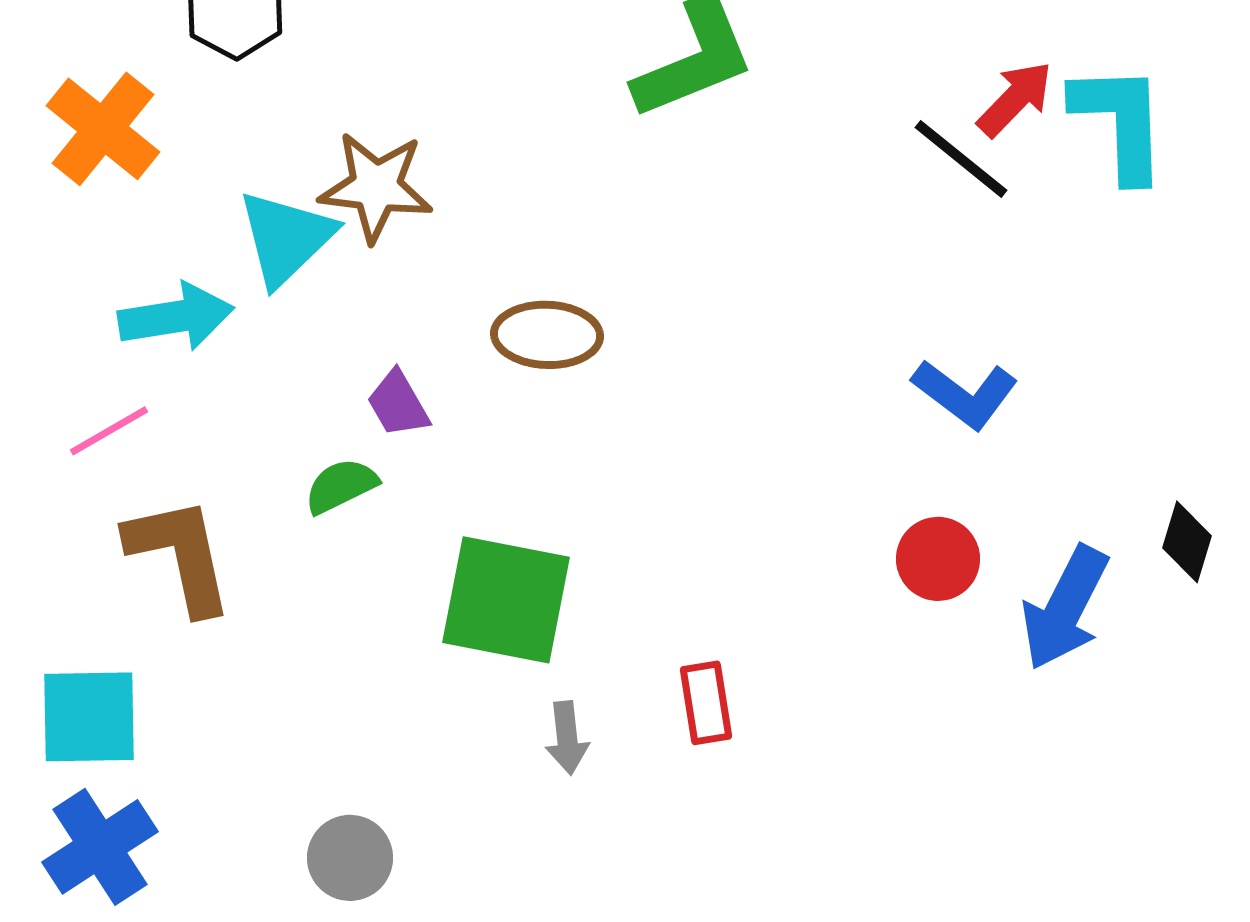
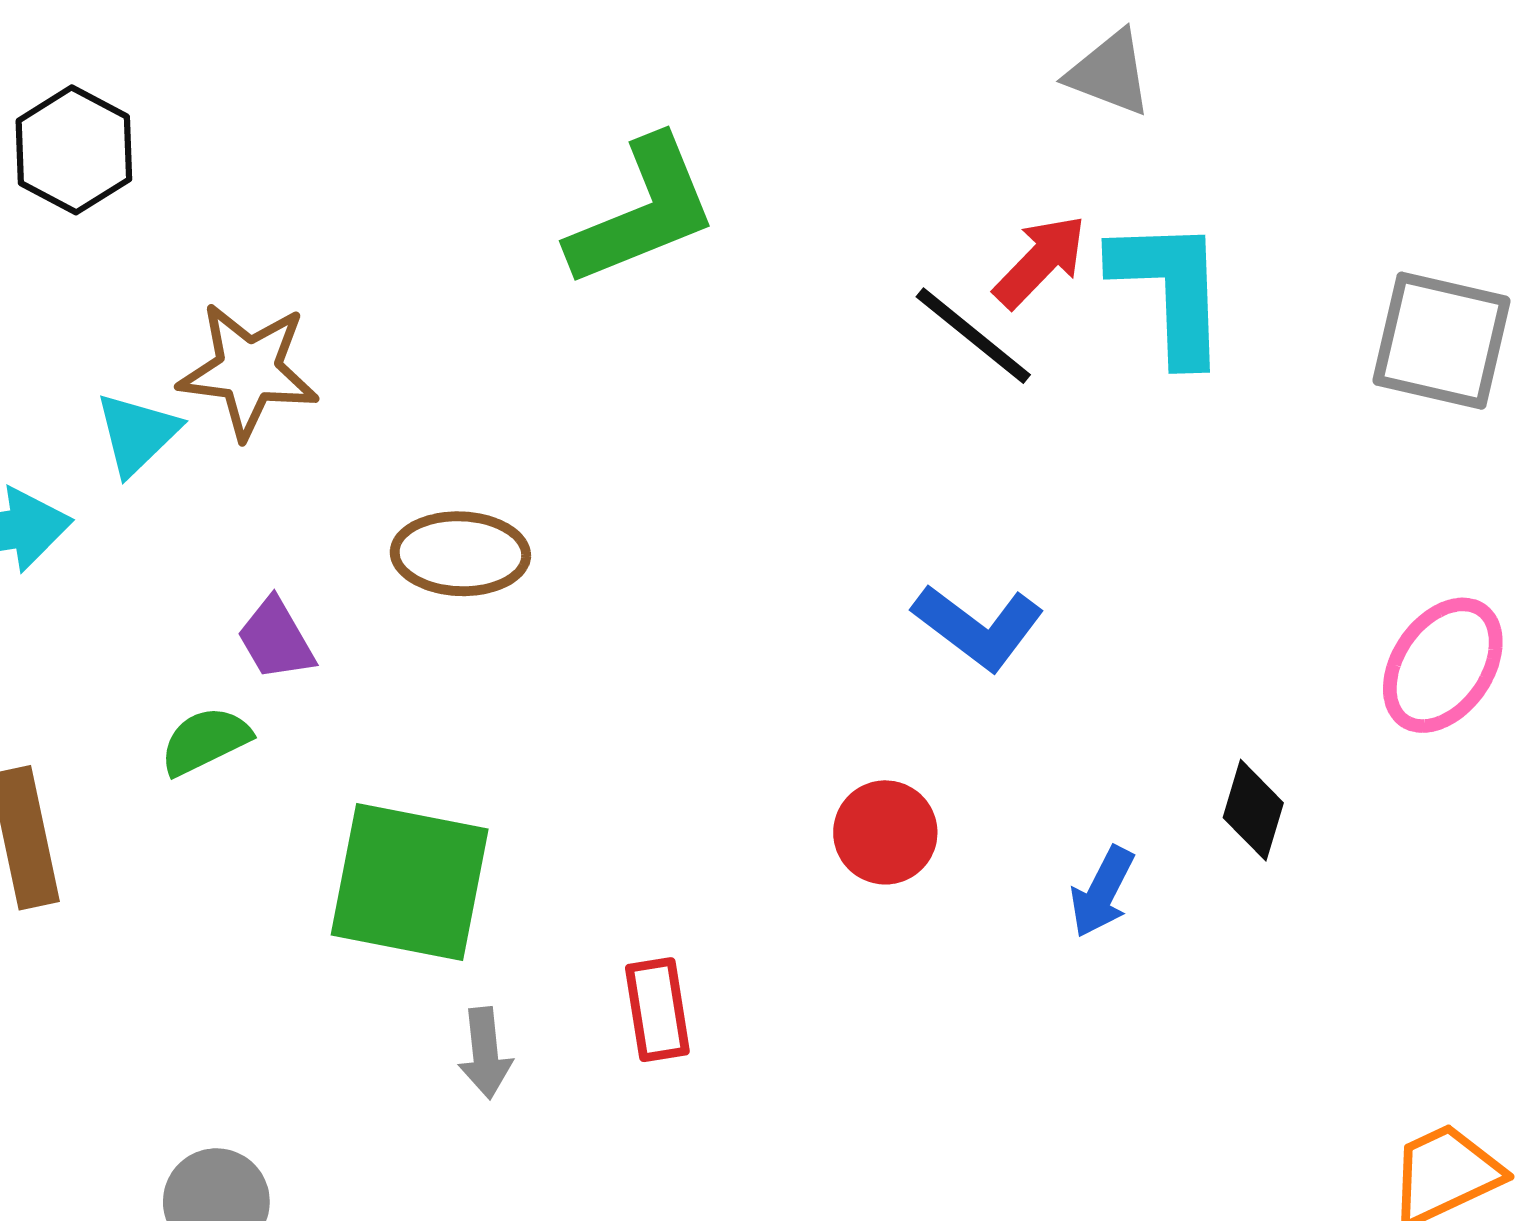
cyan triangle: (286, 238) -> (137, 434), size x0.7
red circle: (938, 559) -> (885, 832), moved
blue arrow: (1065, 608) -> (1102, 892), size x0.6

